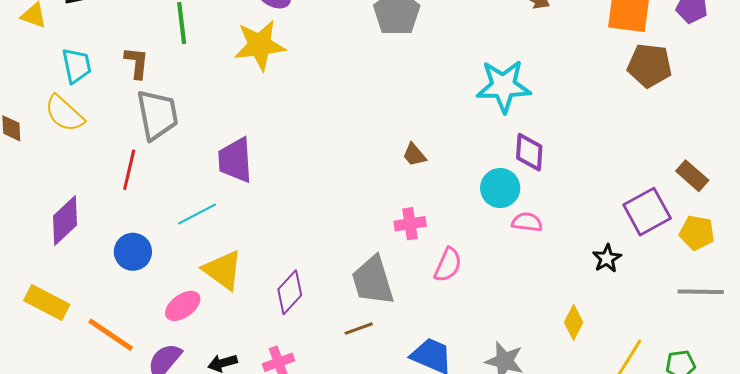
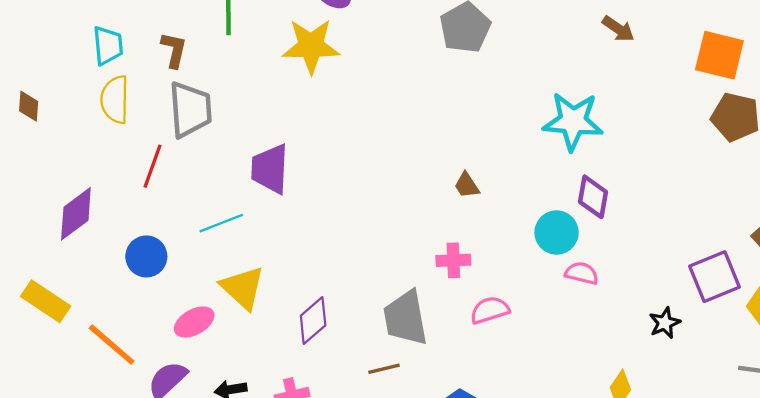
yellow semicircle: (64, 114) -> (115, 100), moved, turned 42
pink semicircle: (448, 265) -> (490, 310), turned -138

